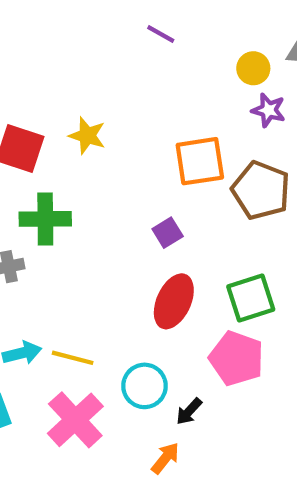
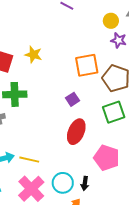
green square: (251, 298) -> (114, 112), moved
cyan circle: (145, 386) -> (63, 183), moved
black arrow: (189, 411) -> (85, 183), turned -32

